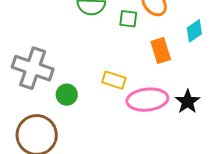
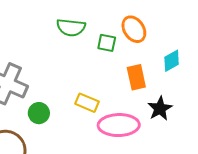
black star: (188, 102) -> (160, 109), moved

